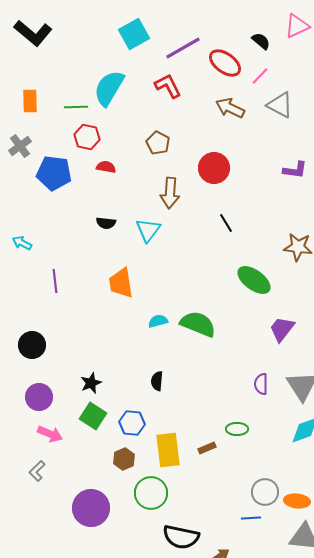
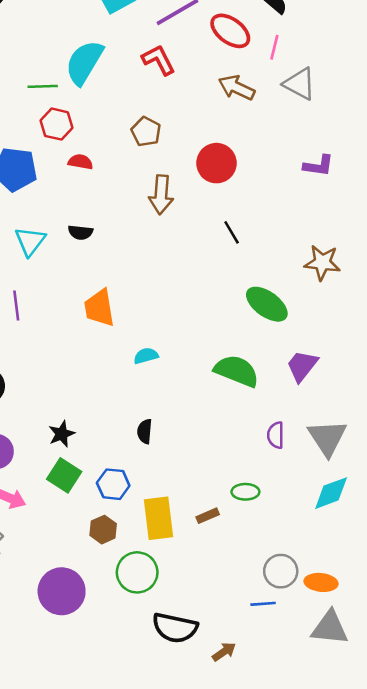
pink line: (260, 76) -> (274, 47), turned -30
cyan triangle: (148, 230) -> (30, 241), moved
green semicircle: (198, 324) -> (237, 371), moved

